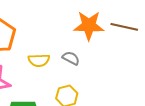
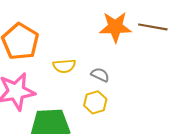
gray semicircle: (71, 58) -> (100, 75), moved

